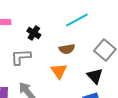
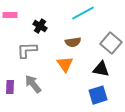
black triangle: (95, 76) -> (101, 69), turned -36

